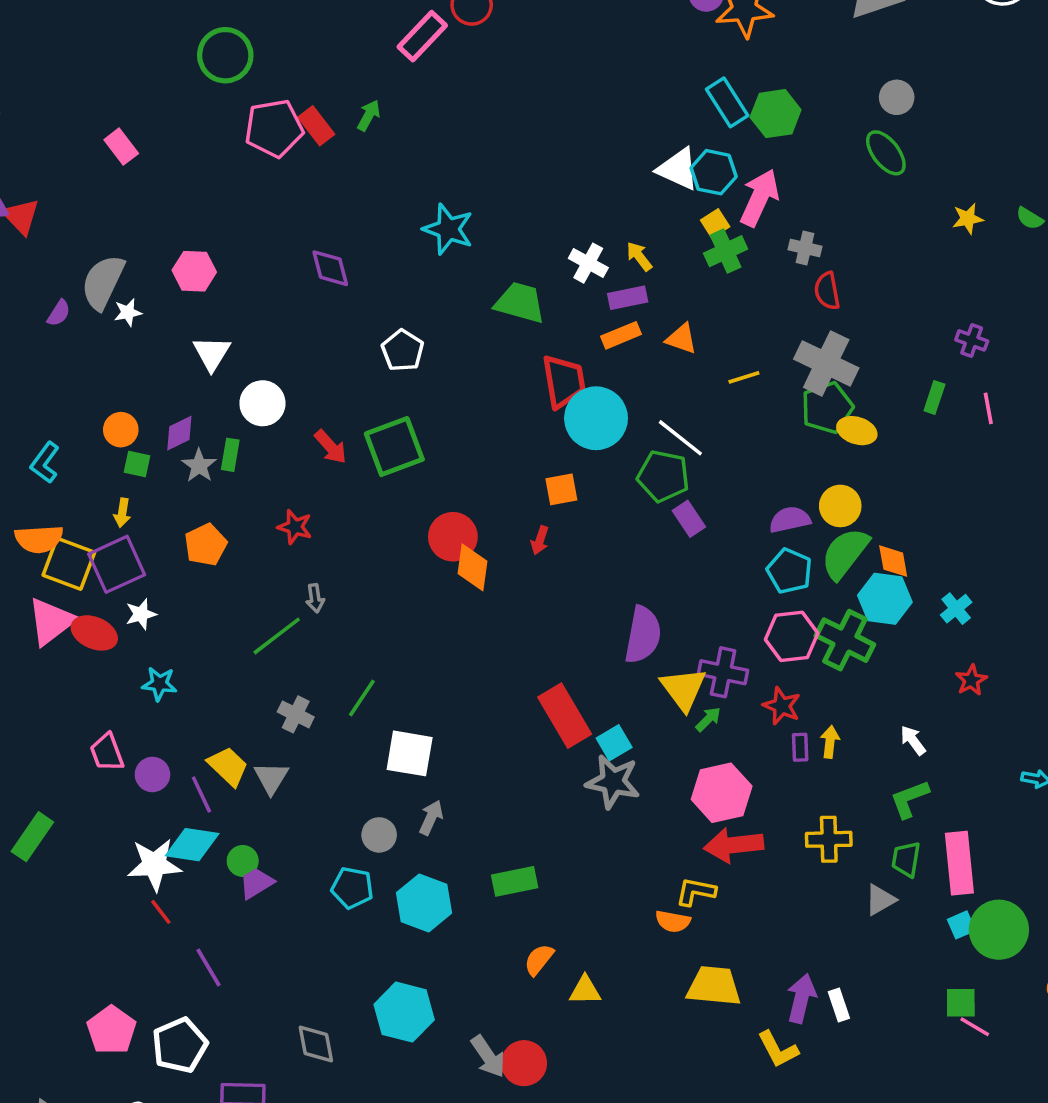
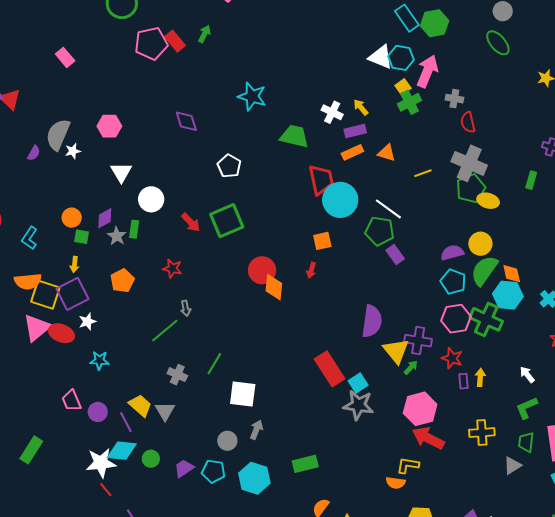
red arrow: (734, 845) -> (428, 438), turned 36
purple trapezoid: (256, 883) -> (184, 468), moved

